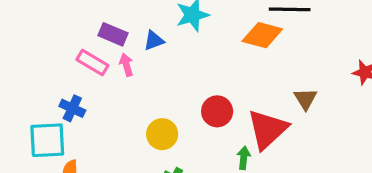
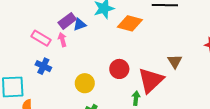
purple rectangle: (113, 34) -> (67, 21), moved, turned -60
orange diamond: (262, 35) -> (130, 23), moved
blue cross: (72, 108) -> (43, 66), moved

